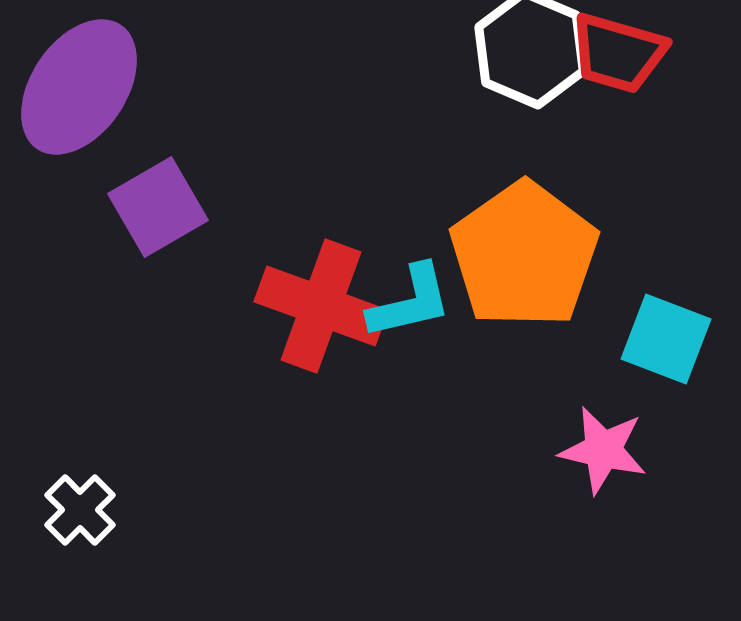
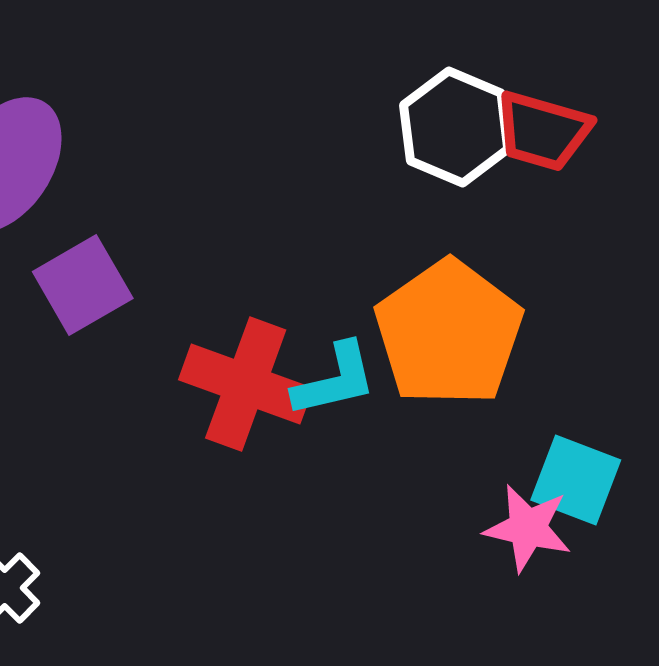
cyan square: (666, 339) -> (576, 480), moved

